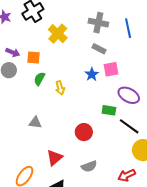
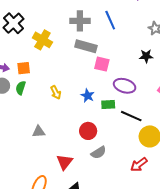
gray rectangle: (99, 49) -> (86, 46), size x1.5
pink square: (111, 69) -> (102, 64), turned 35
blue star: (92, 74) -> (88, 96), moved
green semicircle: (39, 79) -> (21, 88), moved
gray semicircle: (89, 166) -> (99, 153), moved

